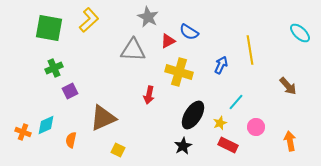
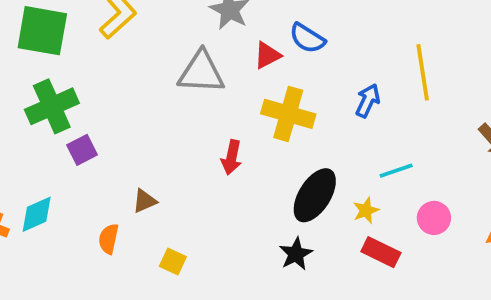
green cross: (54, 68) -> (52, 106), size x1.5
cyan line: (236, 102) -> (396, 171), turned 30
brown triangle: (103, 118) -> (144, 201), size x0.5
orange semicircle: (71, 140) -> (109, 239), moved

